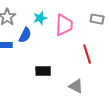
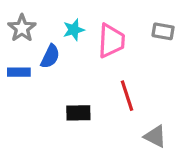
red line: (87, 54) -> (127, 96), moved
gray triangle: (76, 86) -> (155, 136), moved

